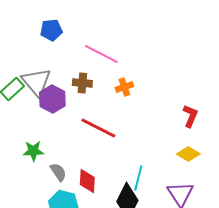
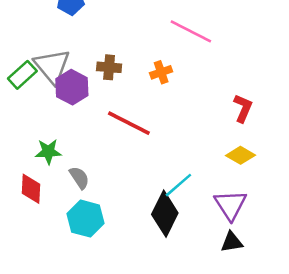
pink line: (101, 54) -> (191, 31), moved
cyan line: (138, 178) -> (178, 185), turned 35
red diamond: (87, 181) -> (31, 189), moved

